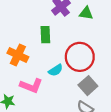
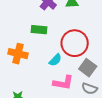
green rectangle: (45, 35) -> (39, 30), turned -70
pink L-shape: (31, 86) -> (63, 83), moved

